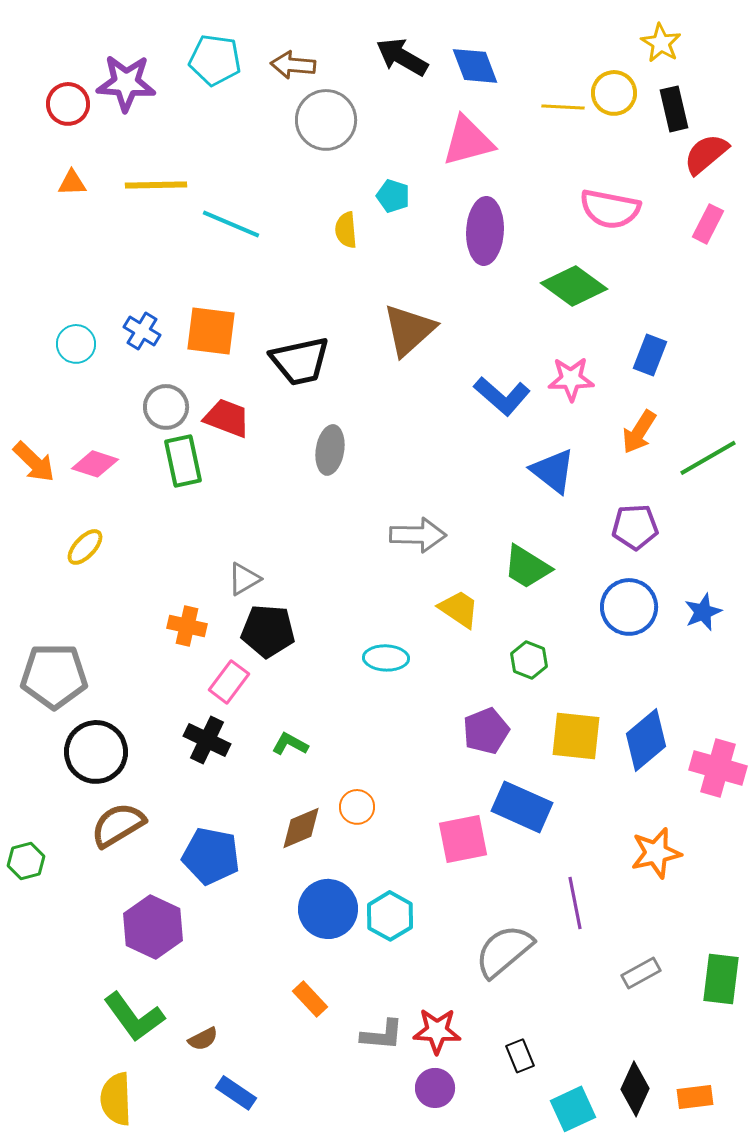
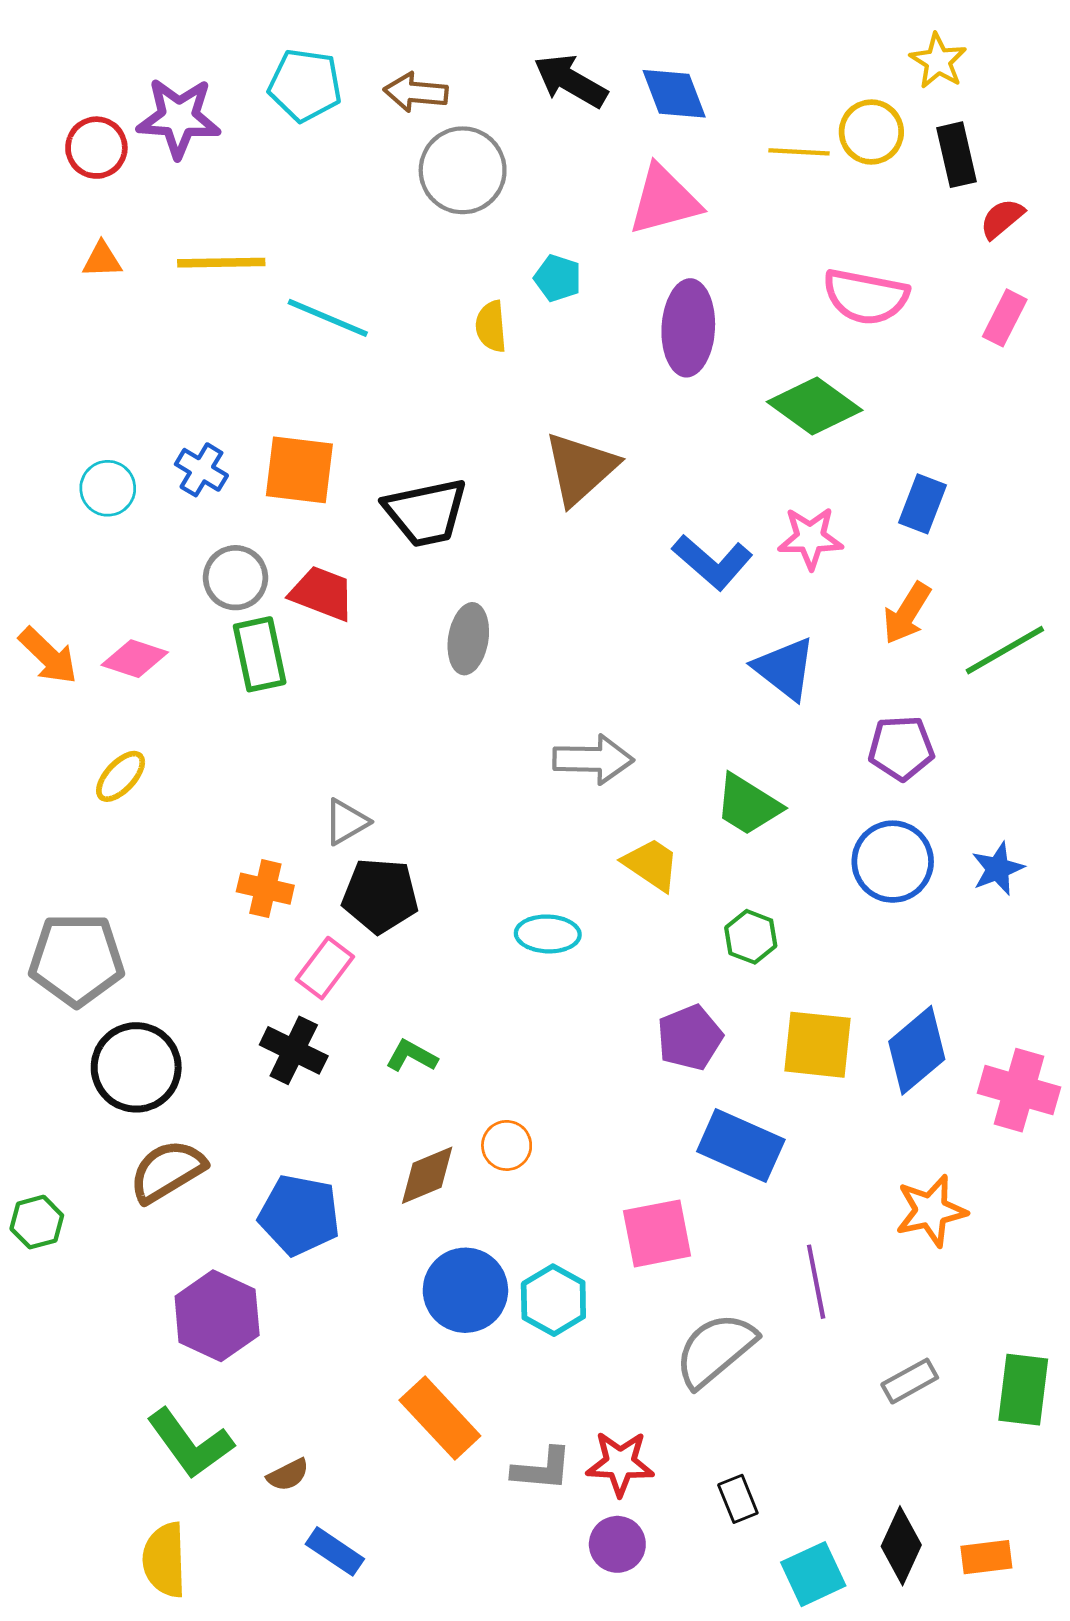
red semicircle: (706, 154) -> (1002, 219), size x0.7
pink square: (463, 839) -> (657, 1233), moved
orange rectangle: (310, 999) -> (440, 1418), size x1.6

